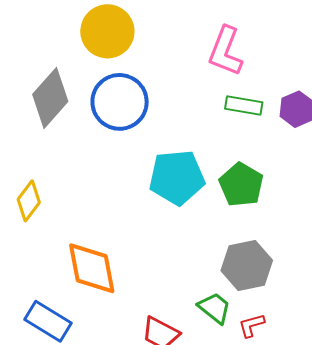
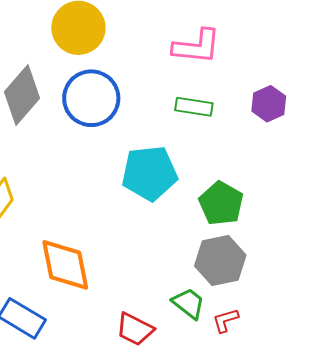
pink L-shape: (225, 51) -> (197, 46), turned -105
green rectangle: (244, 105) -> (194, 107), moved
green pentagon: (241, 185) -> (221, 203), moved

